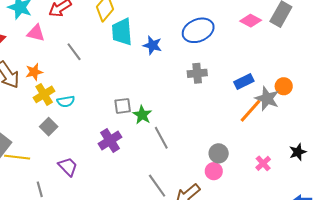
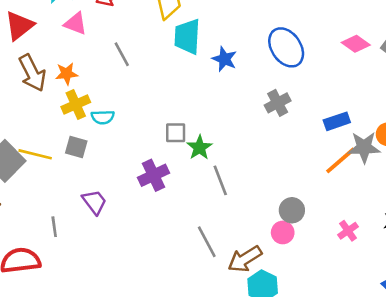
blue ellipse: (198, 30) -> (286, 47), turned 72
gray cross: (197, 73) -> (278, 103), turned -30
gray star: (267, 99) -> (364, 147), turned -30
gray square: (49, 127) -> (76, 147), turned -36
yellow line: (17, 157) -> (35, 154), moved

